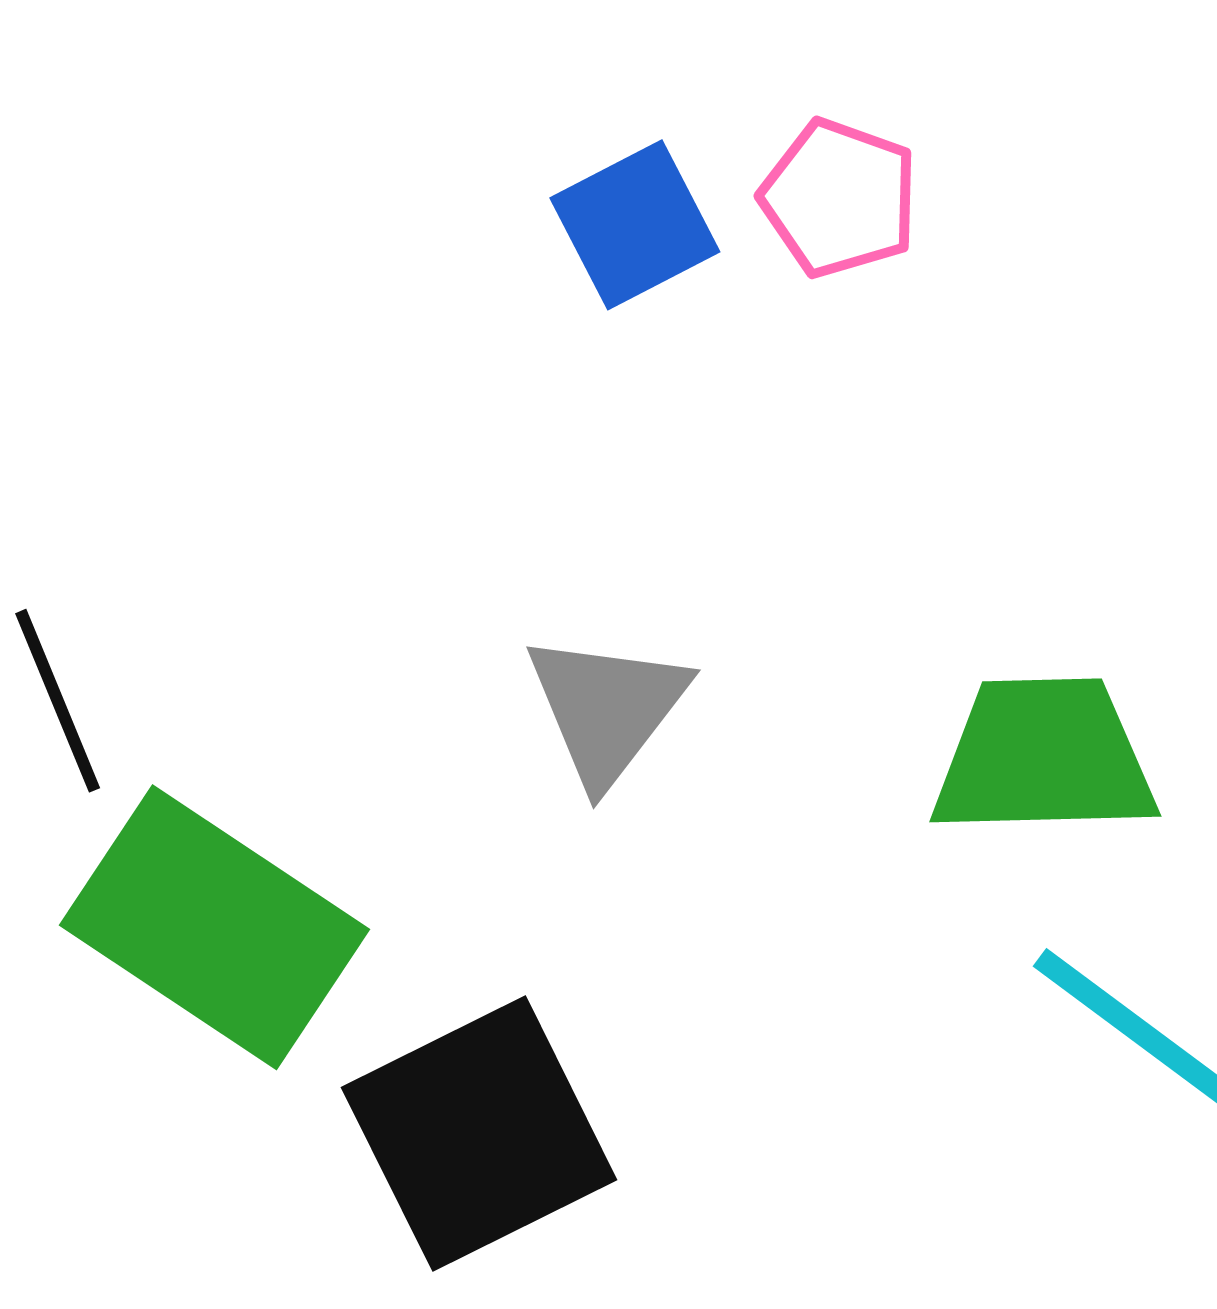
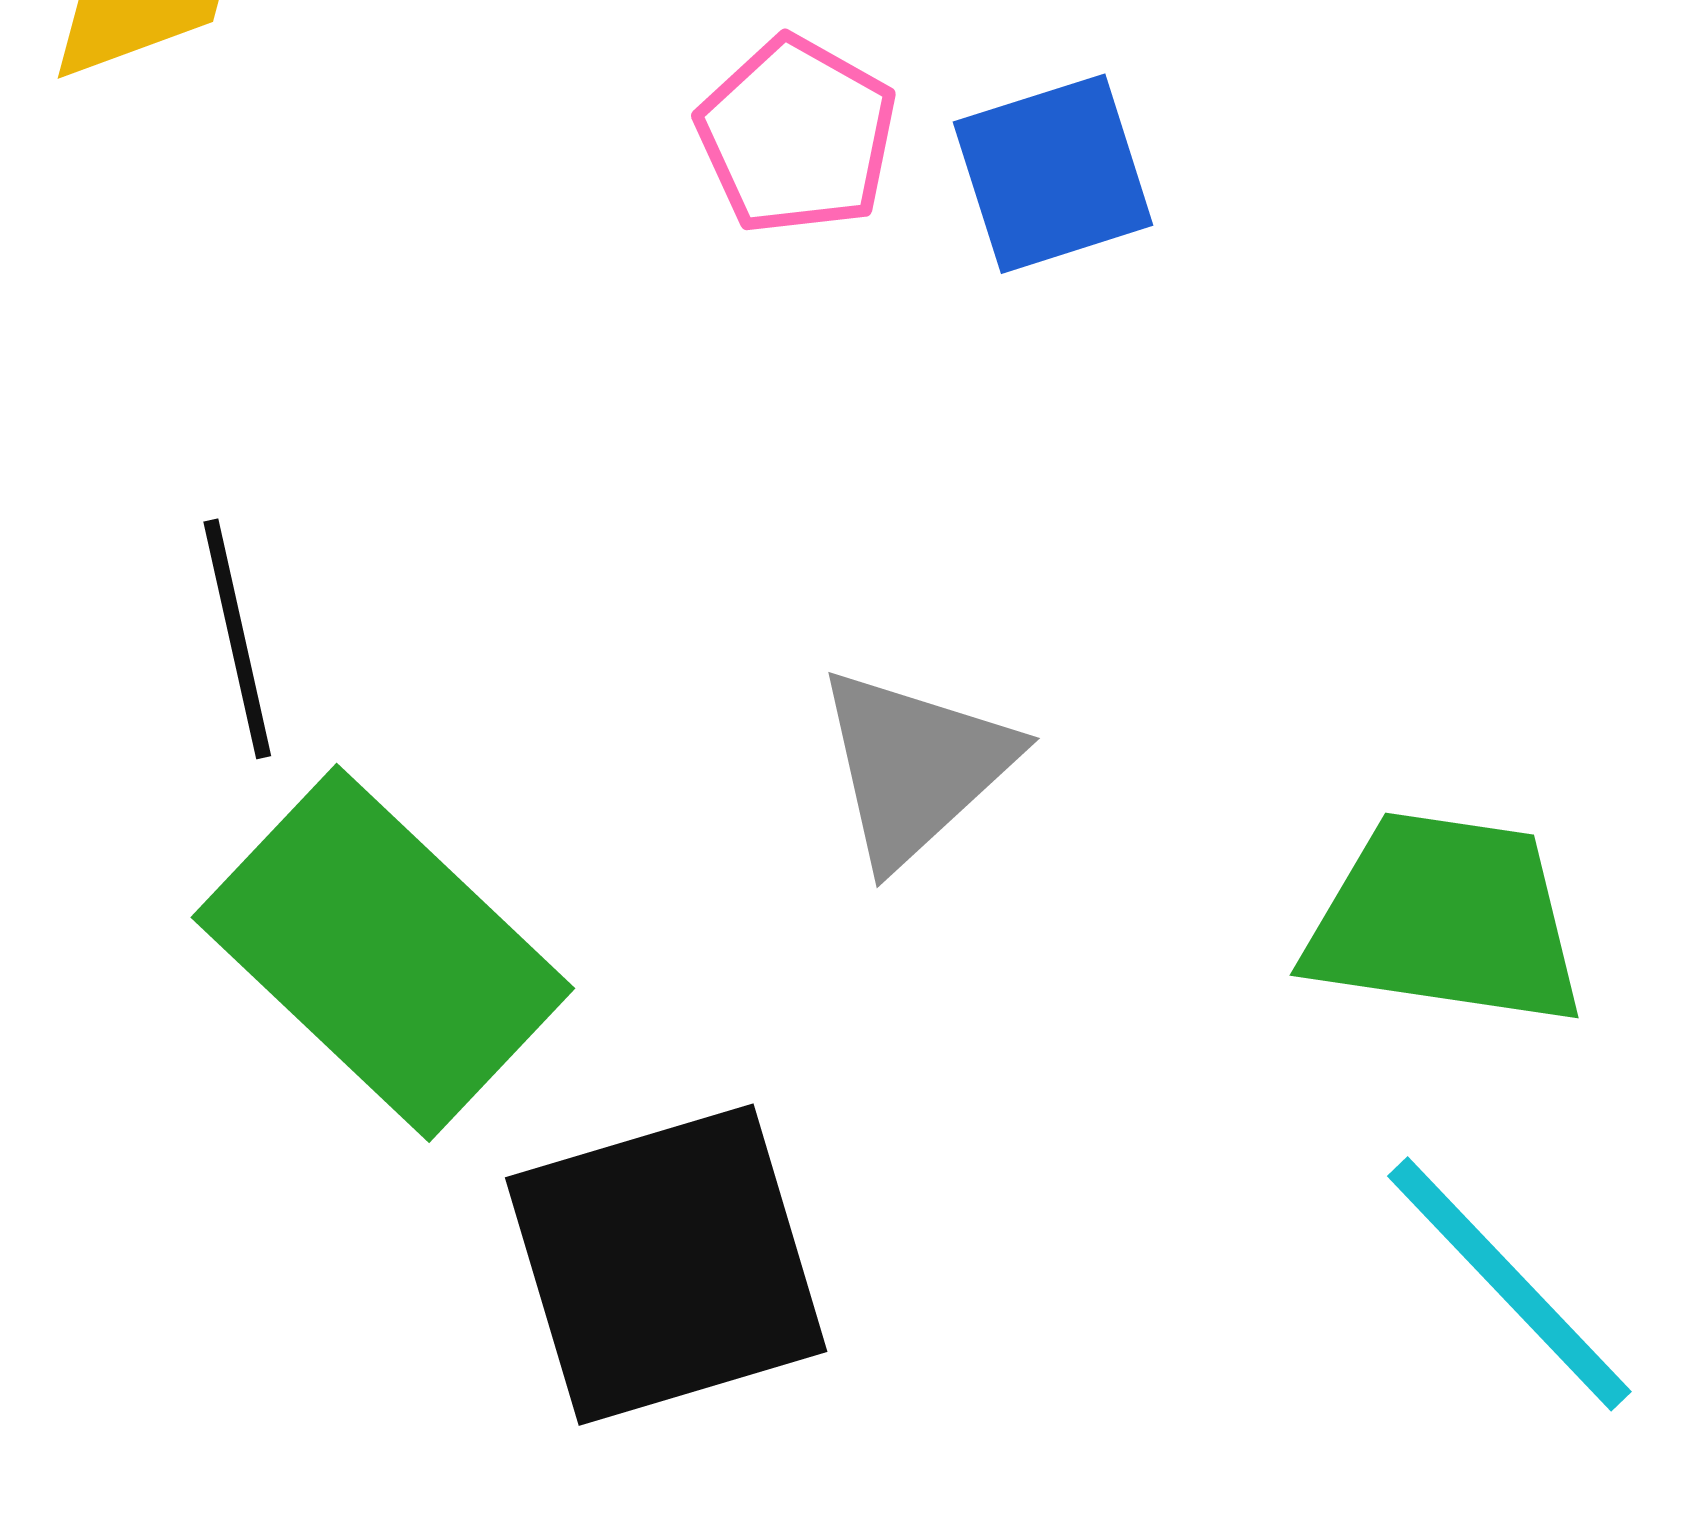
pink pentagon: (839, 198) -> (797, 136), moved

